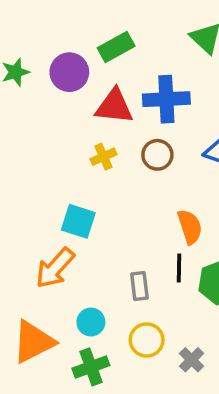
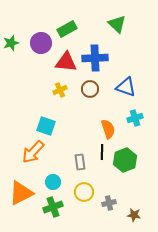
gray cross: (192, 360) -> (109, 203), turned 32

